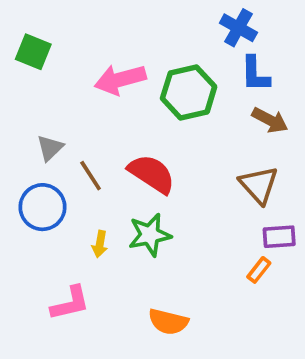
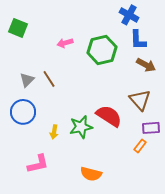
pink arrow: (120, 80) -> (65, 43), size x0.6
red semicircle: (152, 174) -> (109, 116), moved
brown line: (91, 176) -> (49, 79), moved

